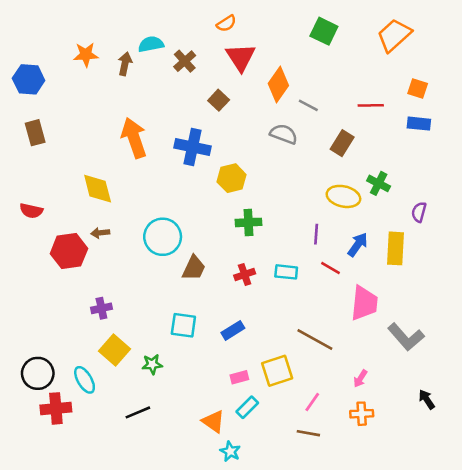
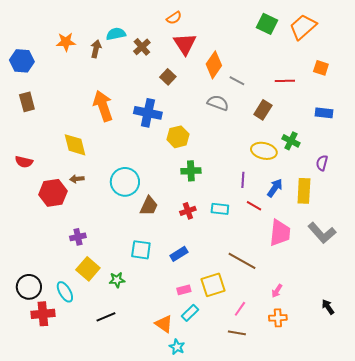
green square: (324, 31) -> (267, 24), moved
blue rectangle: (419, 124) -> (324, 113), moved
gray L-shape: (406, 337) -> (322, 233), moved

